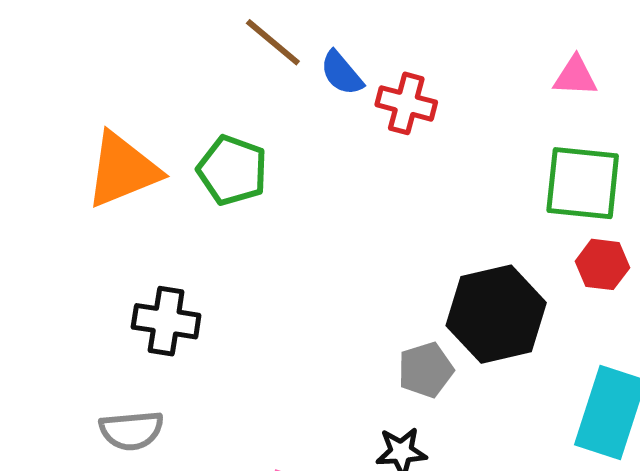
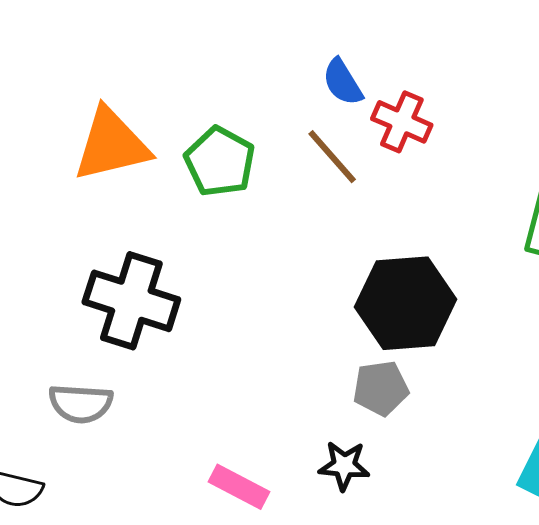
brown line: (273, 42) -> (332, 157), moved
black hexagon: (496, 314) -> (406, 303), moved
black cross: (166, 321) -> (131, 301), size x1.4

